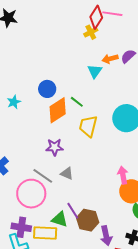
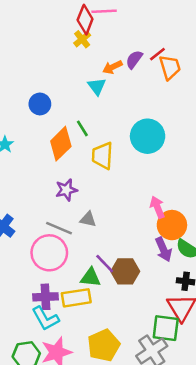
blue circle: (47, 89) -> (40, 104), moved
green line: (77, 102) -> (82, 128), turned 32
purple arrow: (106, 236) -> (163, 249), moved

